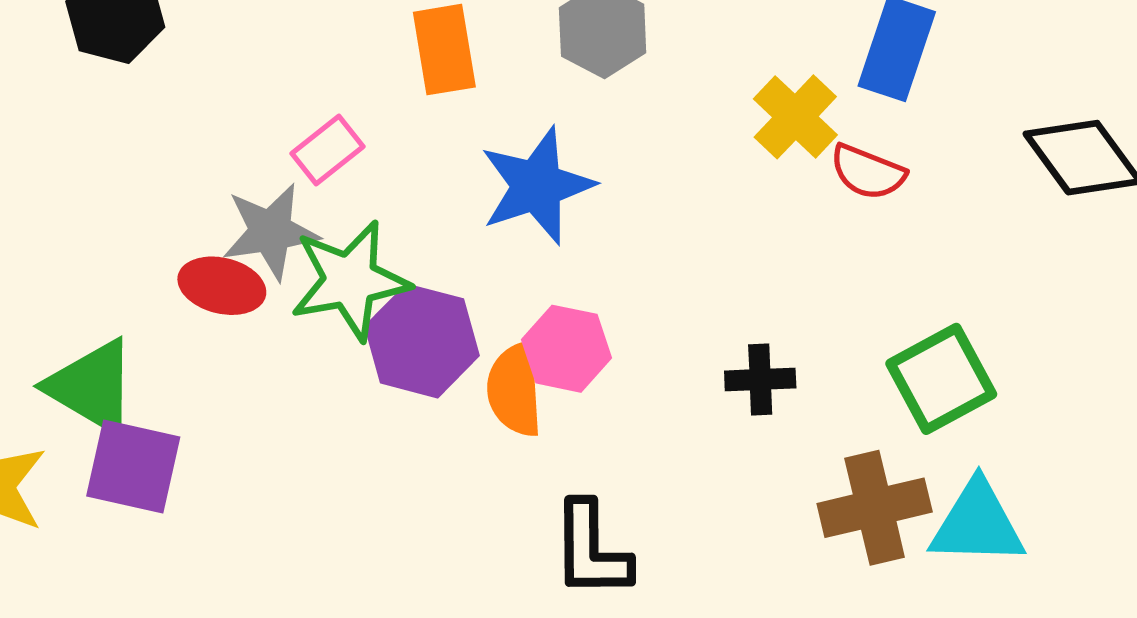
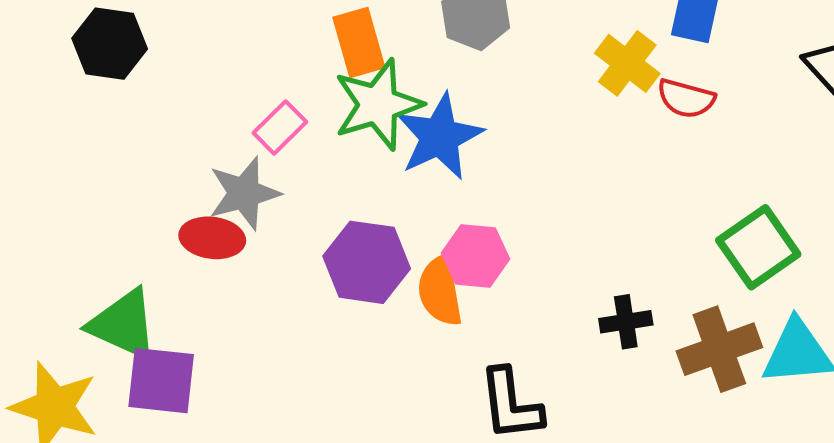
green star: (350, 280) -> (378, 105), moved
black cross: (760, 379) -> (626, 322), moved

